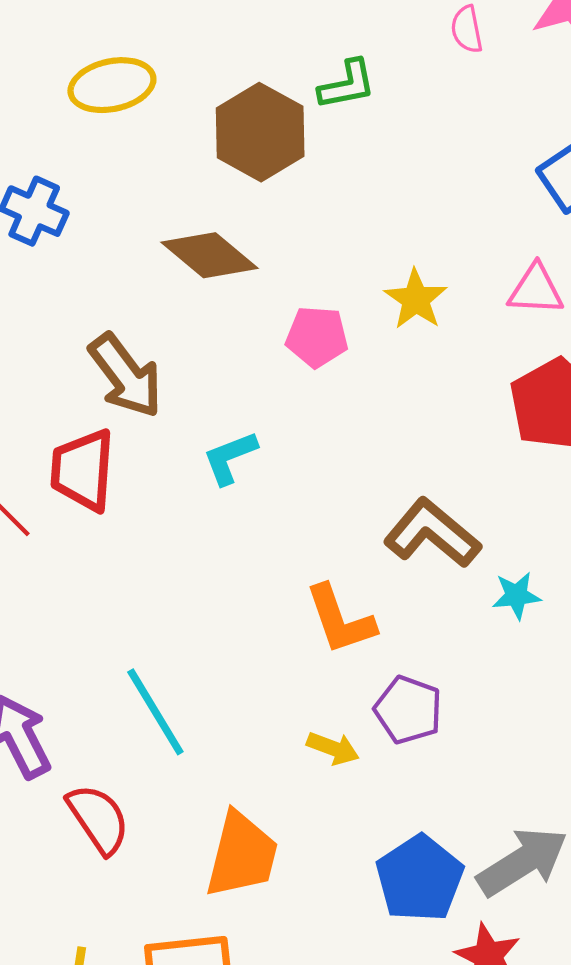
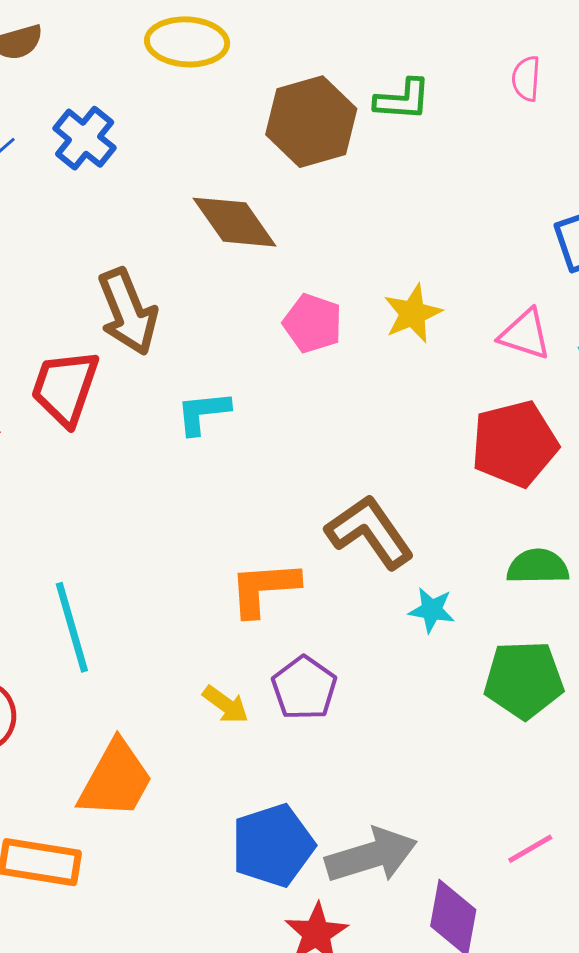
orange L-shape: (340, 620) -> (264, 588), turned 90

